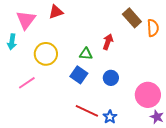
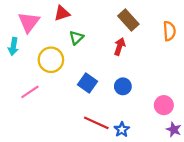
brown rectangle: (132, 18) -> (128, 20), moved
green triangle: (86, 54) -> (76, 38), moved, turned -48
pink circle: (148, 95) -> (164, 105), size x0.7

